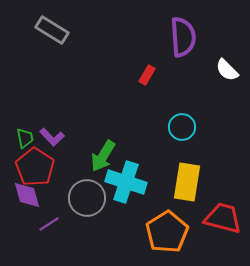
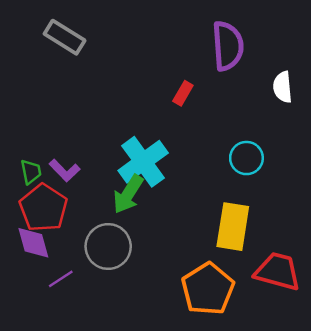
white semicircle: (227, 70) -> (283, 87), turned 40
cyan circle: (182, 127) -> (246, 158), moved
cyan cross: (126, 182) -> (143, 162), moved, turned 36

